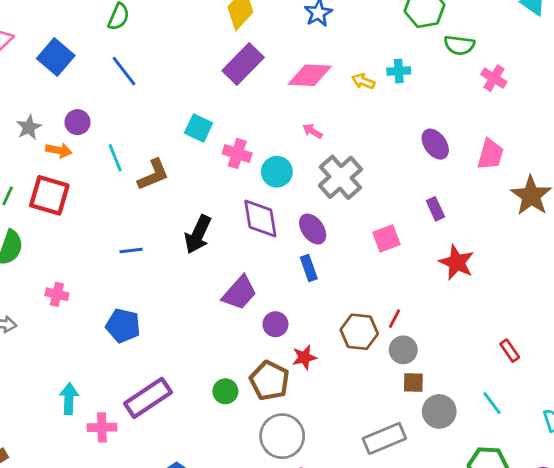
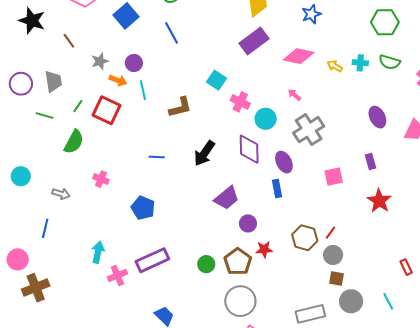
green semicircle: (459, 45) -> (390, 62), moved
cyan line: (115, 158) -> (143, 90), moved
pink cross: (102, 427) -> (117, 275), turned -30

